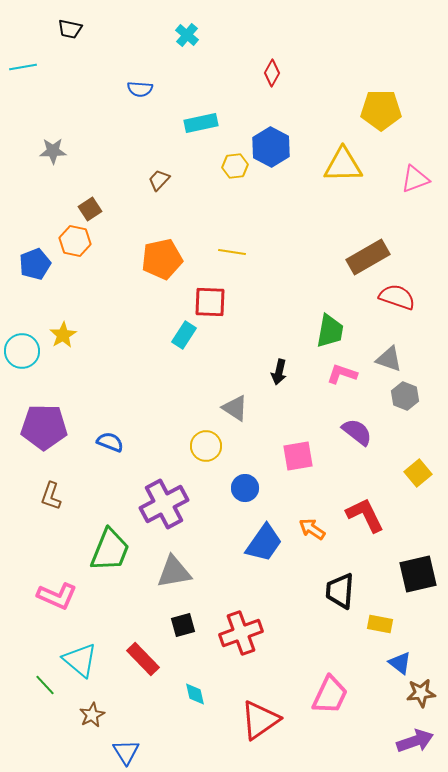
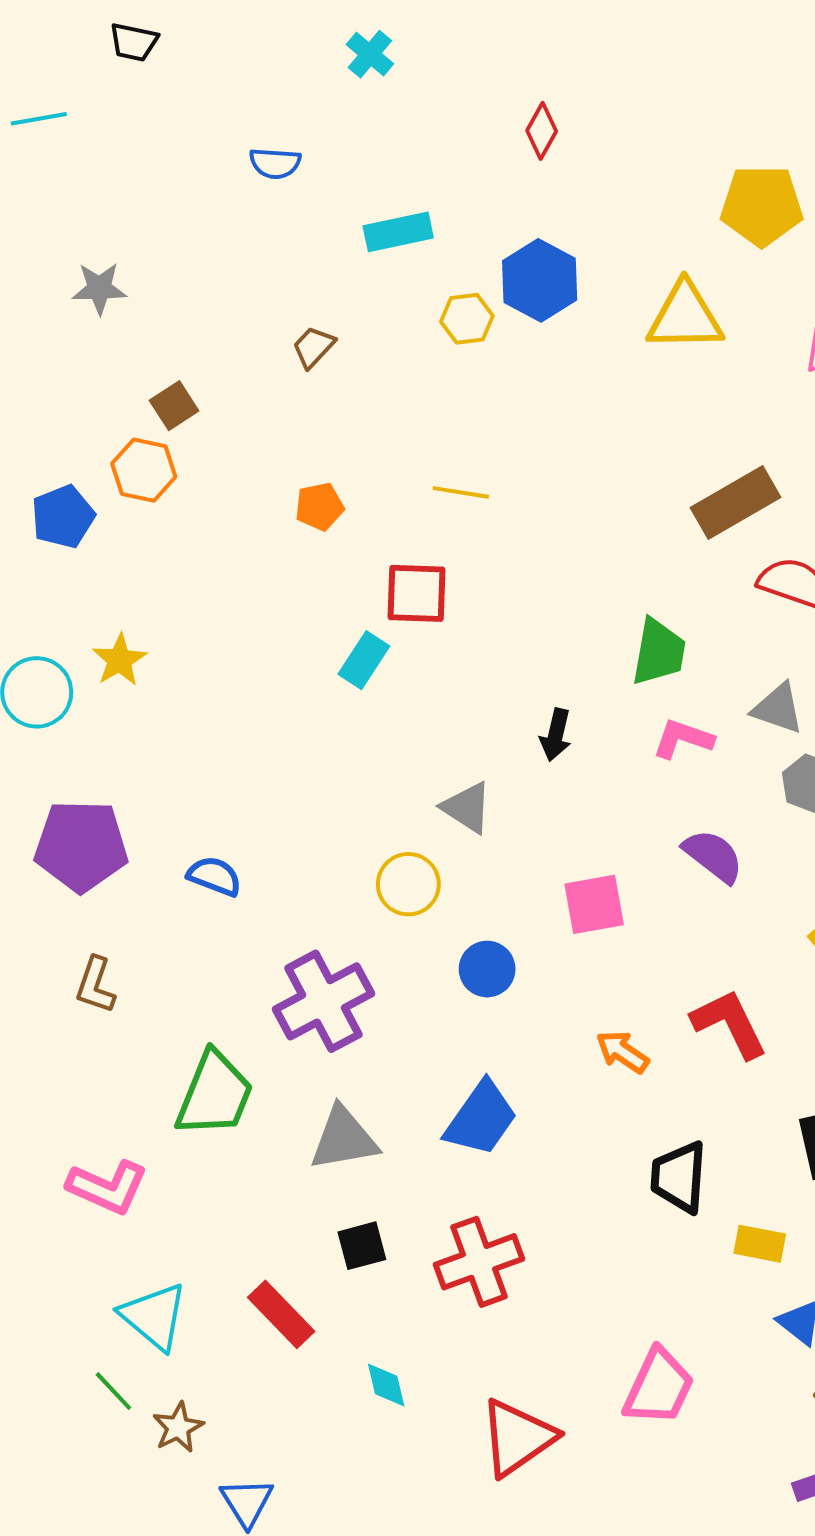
orange pentagon: (162, 259) -> (319, 507), size x0.6
blue trapezoid: (264, 543) -> (481, 1118), moved
green line: (45, 685) -> (113, 1391), moved

